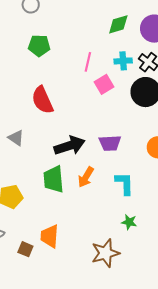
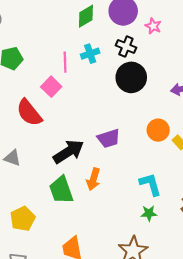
cyan cross: (123, 61) -> (90, 54), moved
pink square: (104, 84) -> (51, 87), moved
cyan L-shape: (124, 184) -> (150, 184), moved

